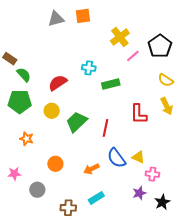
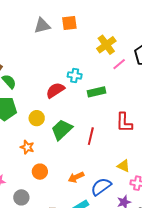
red semicircle: (58, 83) -> (55, 90), moved
orange star: (27, 139) -> (27, 147), moved
blue semicircle: (116, 158) -> (101, 187), moved, turned 90

